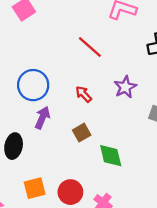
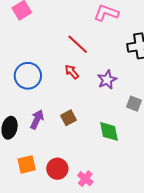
red arrow: (84, 94) -> (72, 72), moved
purple arrow: (42, 118) -> (37, 119), moved
green diamond: (111, 156) -> (109, 131), moved

